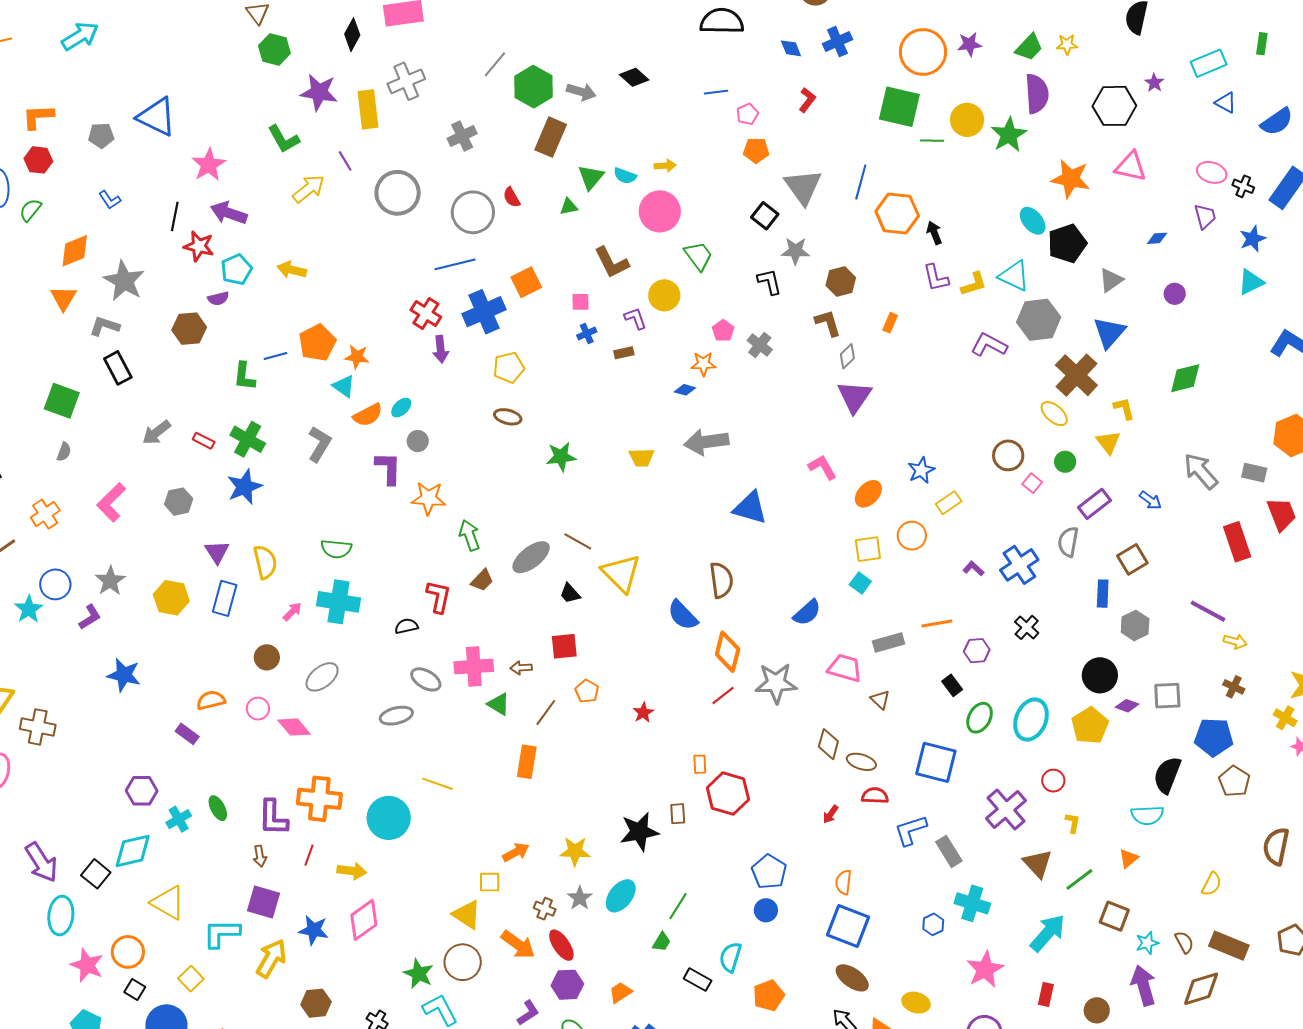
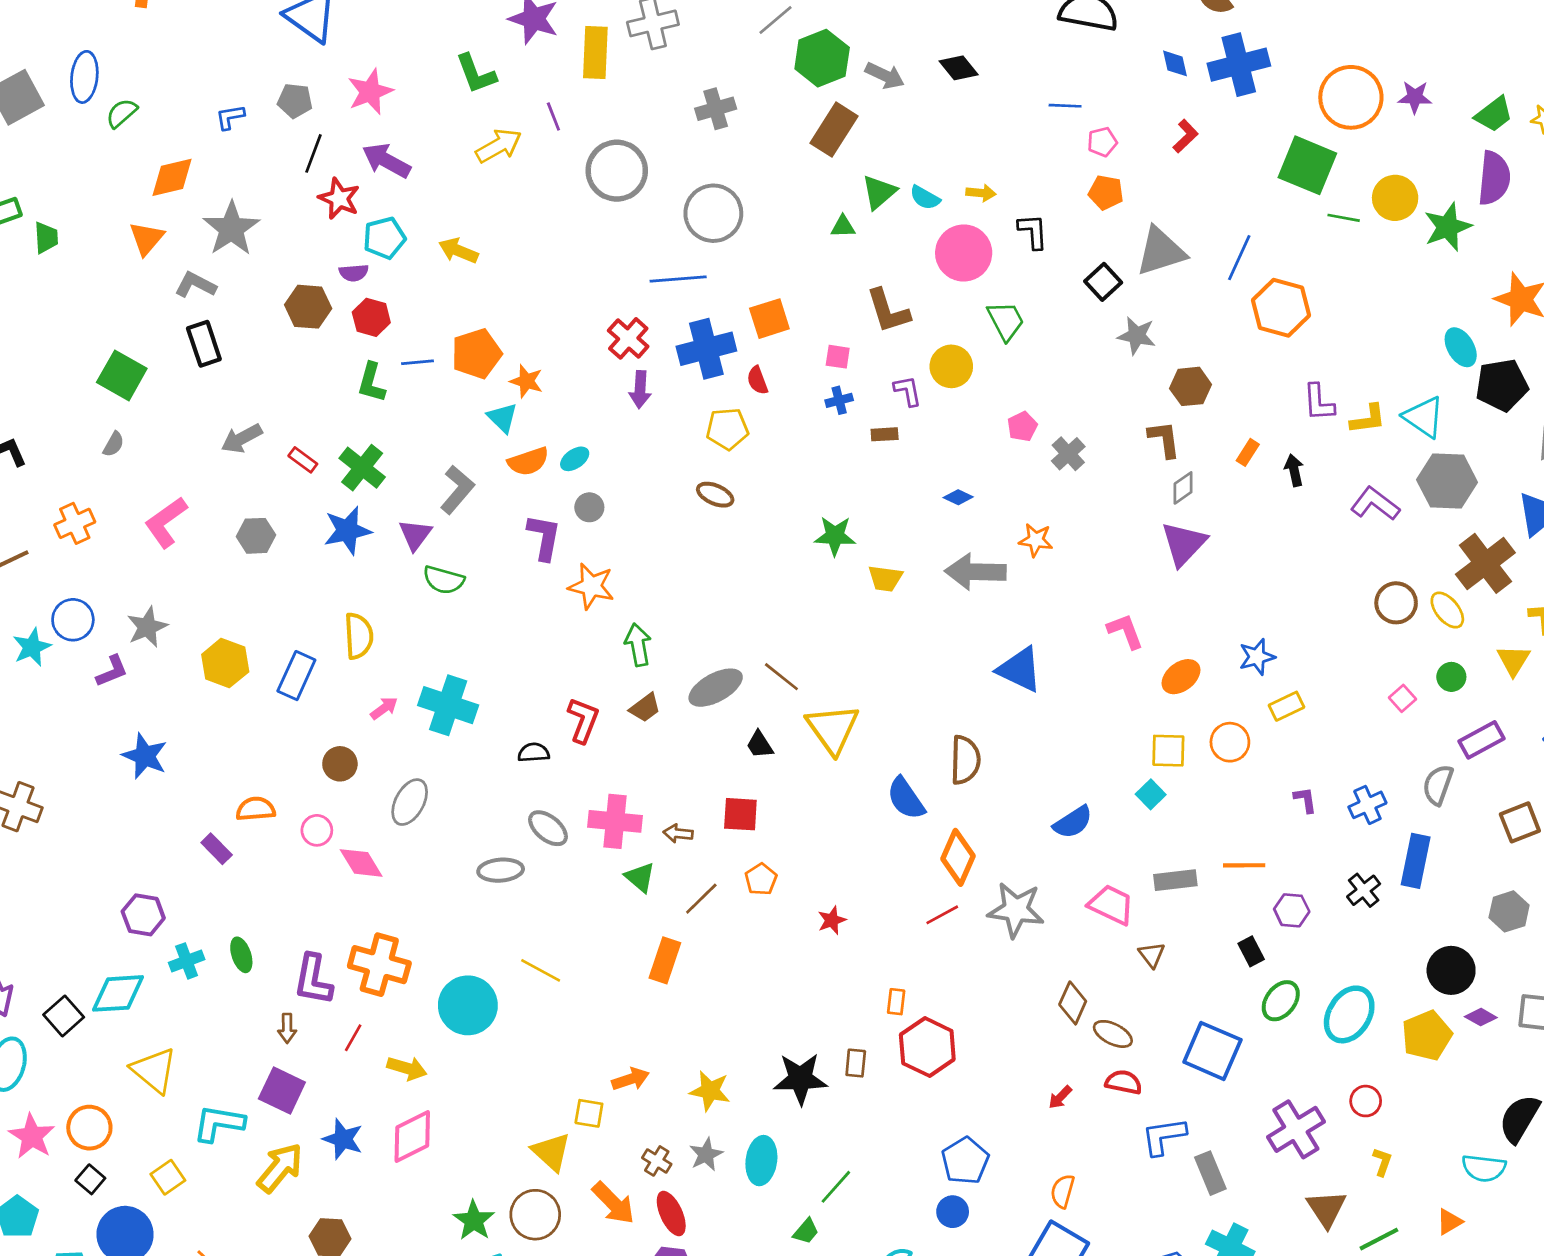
blue cross: (838, 42) -> (1239, 65), size x1.5
gray pentagon: (101, 135) -> (295, 101), moved
red hexagon: (38, 160) -> (371, 317), moved
gray triangle: (803, 187) -> (1161, 251), turned 39
red semicircle: (512, 197) -> (757, 380), moved
blue L-shape: (110, 200) -> (230, 117), turned 105
black arrow: (934, 233) -> (1294, 470), moved
black L-shape: (769, 282) -> (1033, 231), moved
orange star: (703, 364) -> (1036, 540), moved
brown circle: (1008, 455) -> (1396, 603), moved
green star: (561, 457) -> (835, 536), moved
green semicircle: (336, 549) -> (444, 580), moved
purple triangle: (217, 552) -> (415, 535), moved
blue cross: (1019, 565) -> (1367, 805), size x0.7
purple L-shape: (973, 569) -> (1305, 800), turned 30
blue rectangle: (1103, 594) -> (1416, 861), moved, size x1.4
gray ellipse: (322, 677) -> (410, 802), turned -32
cyan ellipse: (621, 896) -> (761, 1161), turned -40

